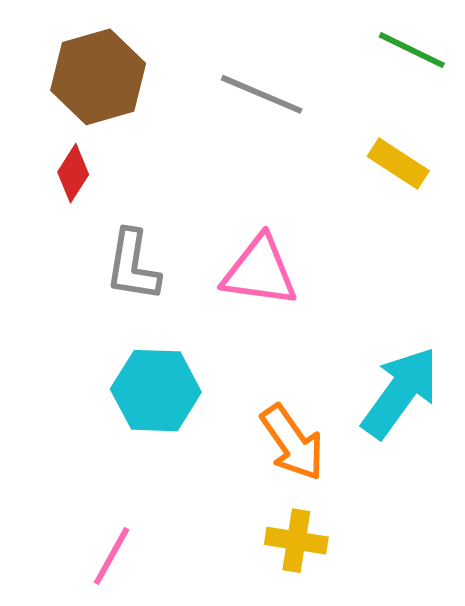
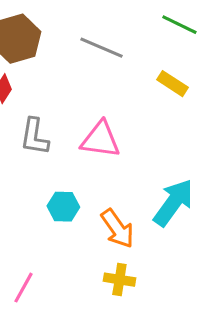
cyan hexagon: (156, 391) -> (63, 207), moved, size x0.7

